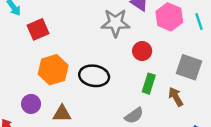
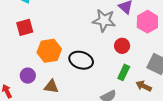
red square: (38, 29) -> (25, 27), moved
brown arrow: (176, 97) -> (144, 86), turned -42

